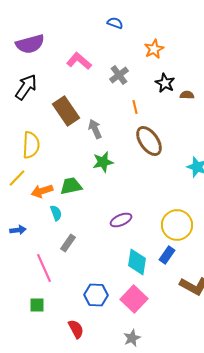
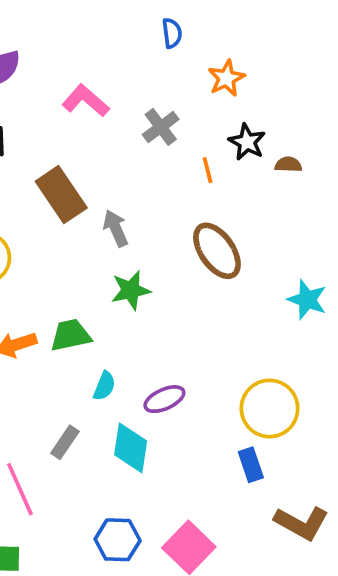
blue semicircle: (115, 23) -> (172, 33), moved, turned 63
orange line: (135, 107) -> (208, 170), moved
cyan semicircle: (56, 213) -> (104, 386), moved, turned 42
blue rectangle: (167, 255) -> (251, 465), turned -54
cyan diamond: (137, 262) -> (131, 448), moved

